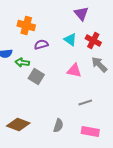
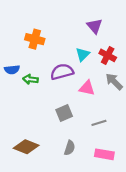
cyan triangle: (70, 40) -> (83, 54), turned 40
purple semicircle: (41, 44) -> (62, 72), moved, size x1.5
gray square: (36, 76) -> (64, 113), moved, turned 35

